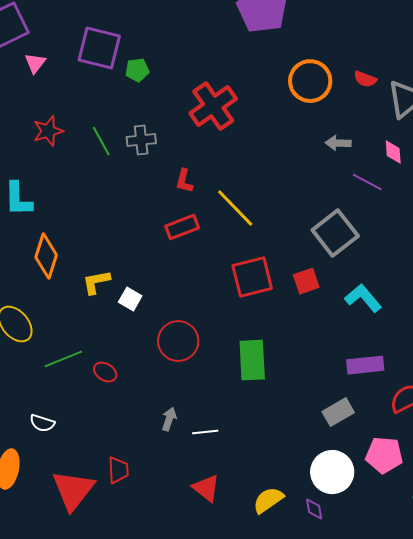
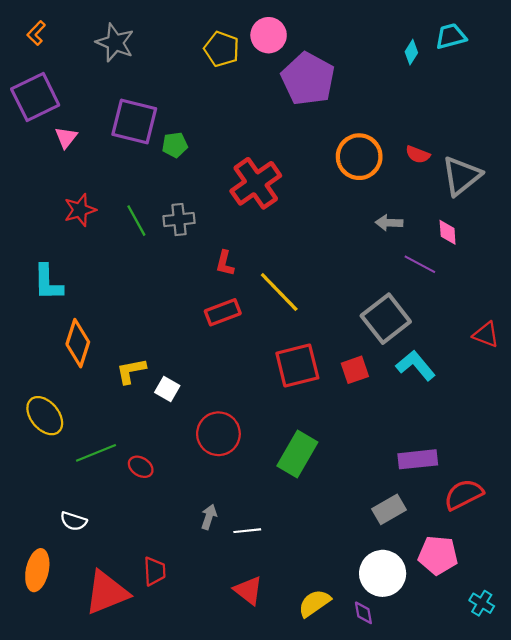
cyan L-shape: (363, 298) -> (416, 366), moved
green rectangle: (252, 360) -> (297, 454), turned 33
red triangle: (73, 490) -> (107, 593), turned 30

